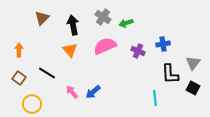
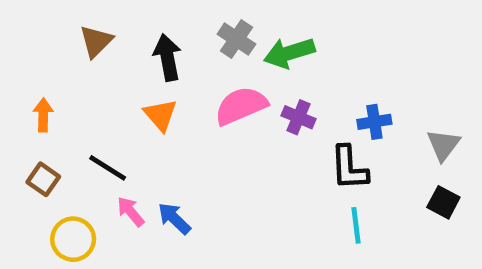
green arrow: (126, 23) -> (289, 53), size x1.5
blue cross: (163, 44) -> (374, 122), moved
purple cross: (138, 51) -> (298, 117), moved
black L-shape: (170, 74) -> (349, 168), moved
pink arrow: (72, 92) -> (131, 212), moved
blue arrow: (93, 92) -> (174, 218), moved, turned 84

